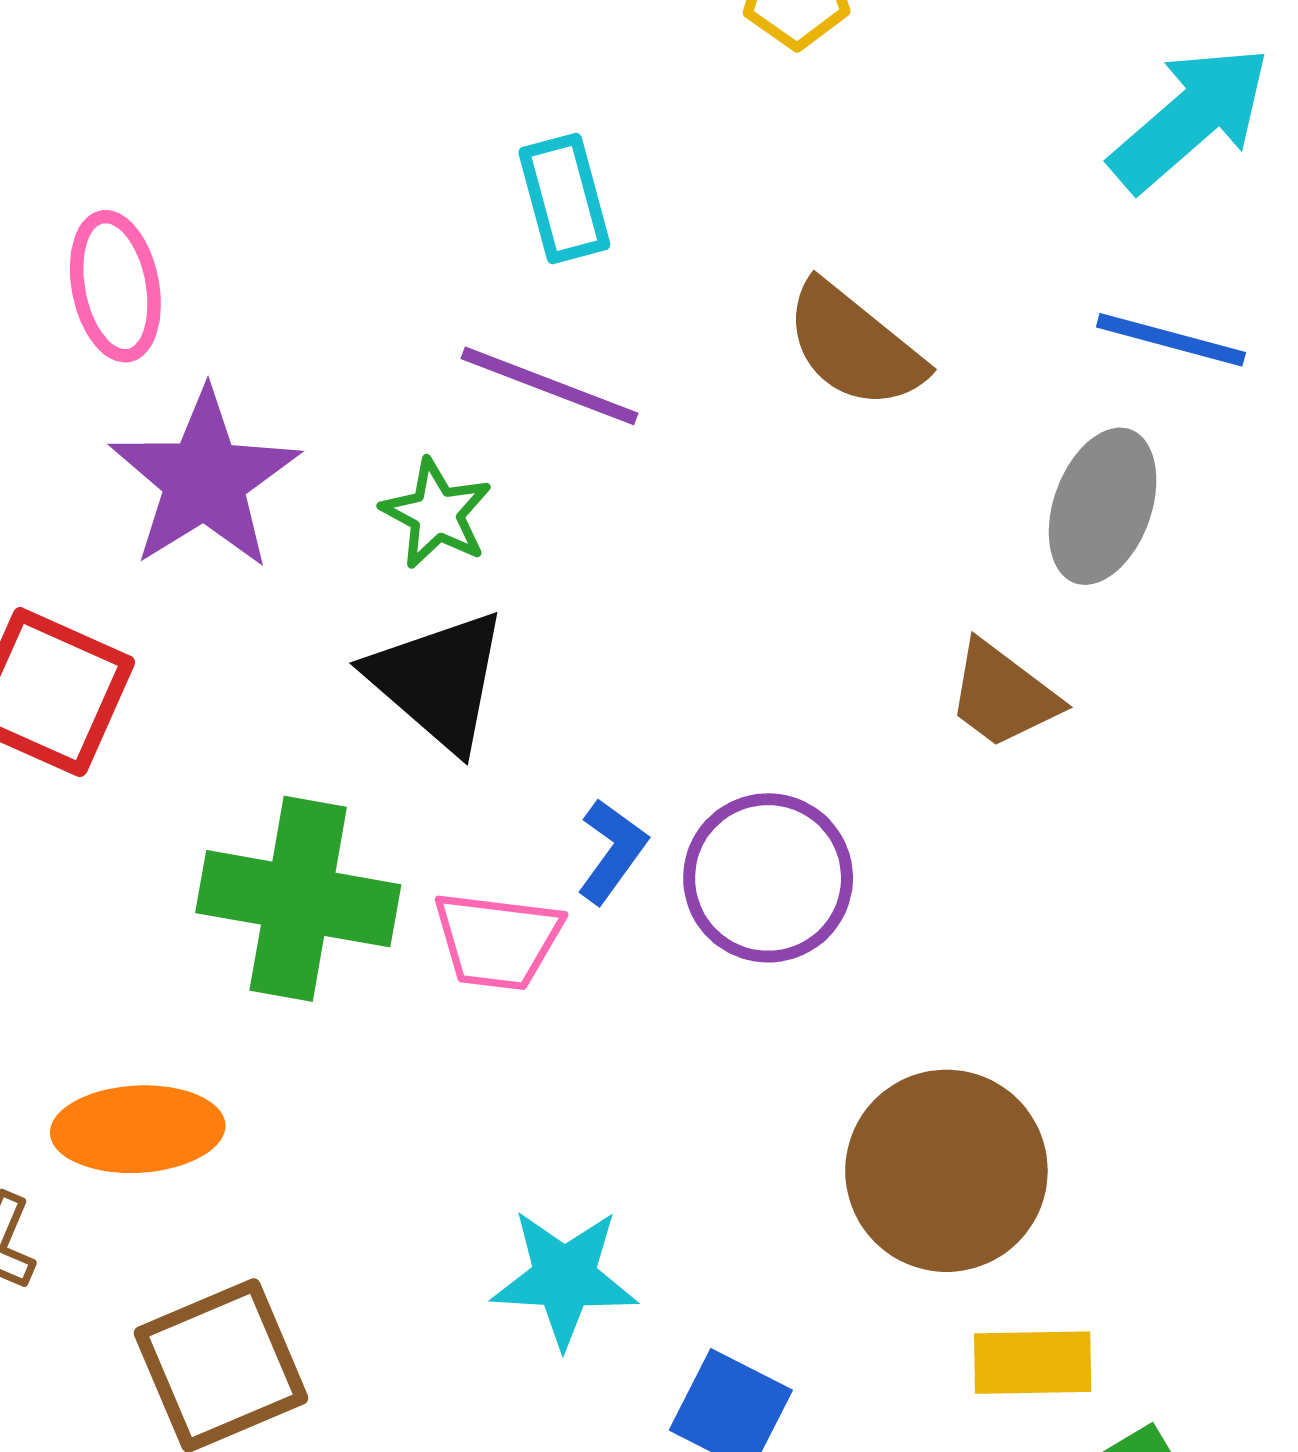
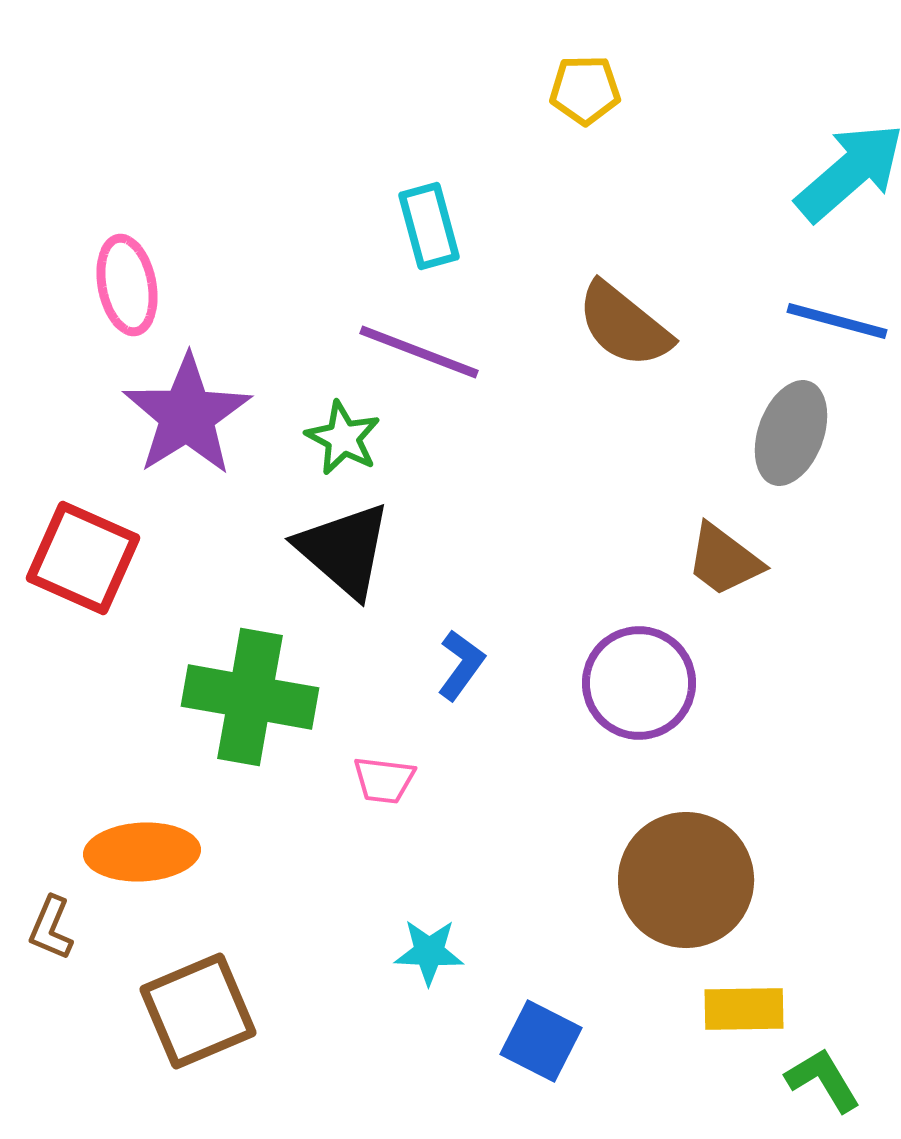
purple circle: (768, 878) -> (639, 683), moved
pink trapezoid: (497, 940) -> (384, 780), moved, size x0.7
cyan star: (564, 1278) -> (429, 952), size x0.7

